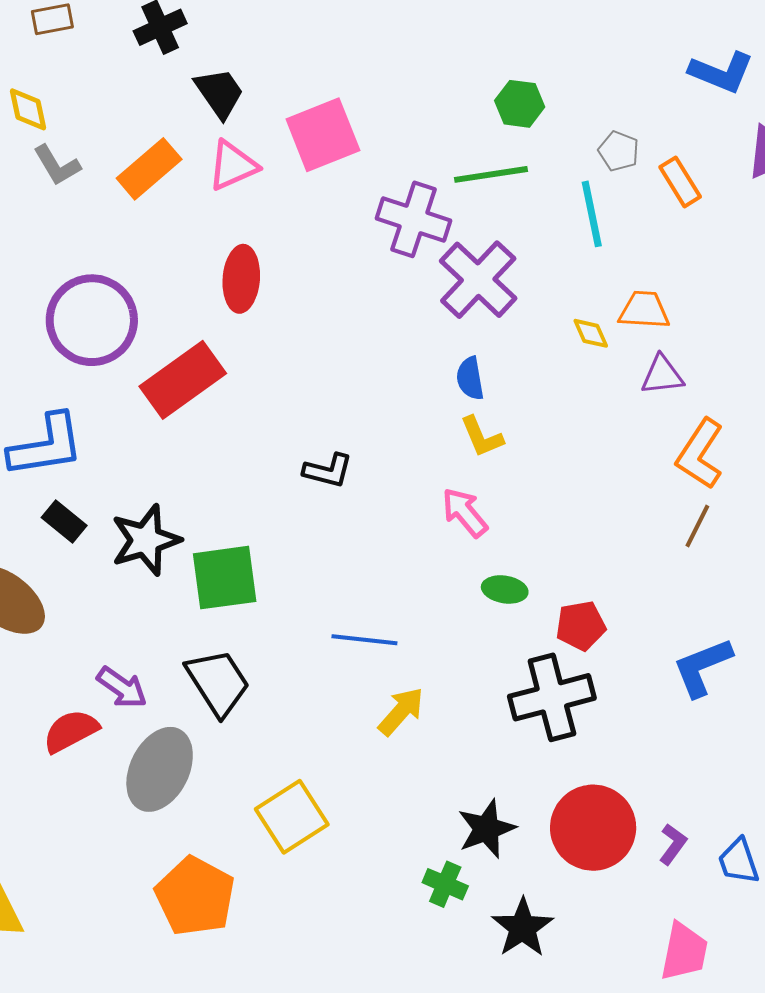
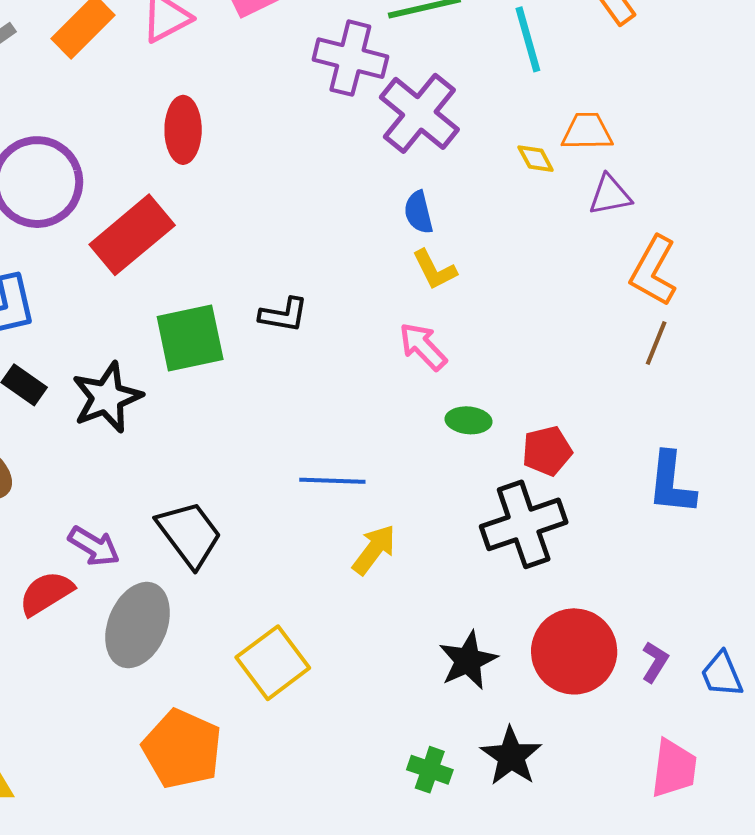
green square: (225, 578) -> (190, 338), moved
blue L-shape: (702, 667) -> (671, 483), turned -58
green cross: (445, 884) -> (430, 770), moved

